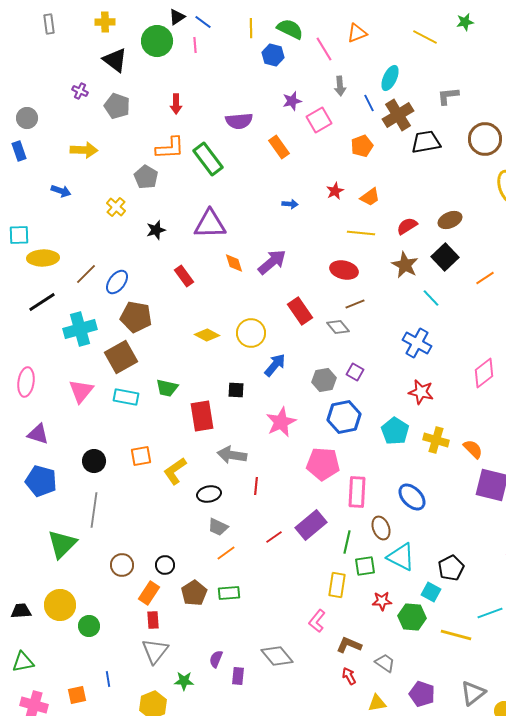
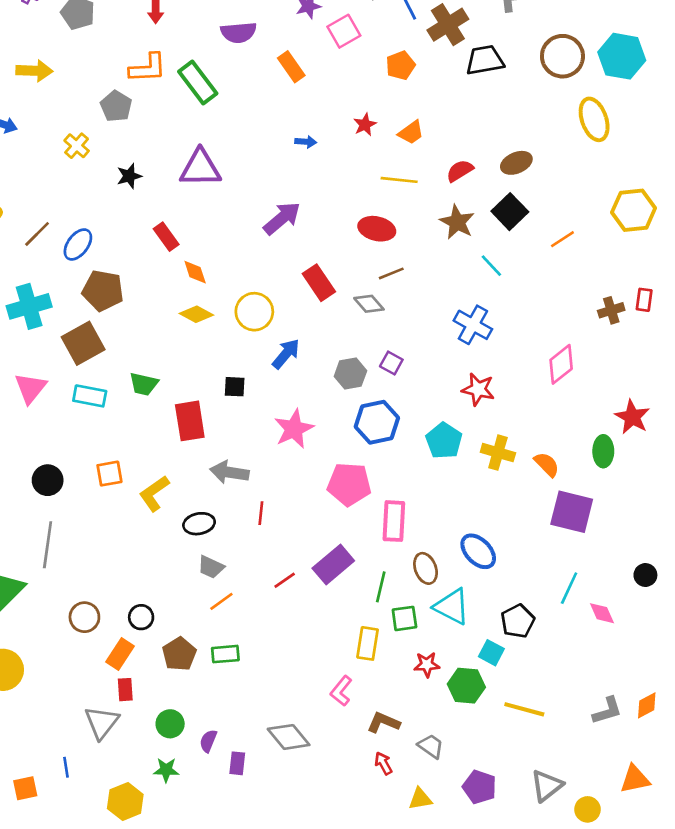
orange diamond: (234, 263) -> (195, 272), moved
blue ellipse: (412, 497) -> (478, 551), moved
cyan line: (490, 613) -> (569, 588), moved, turned -45
green circle: (89, 626) -> (170, 724), moved
gray triangle: (155, 651) -> (102, 722), moved

